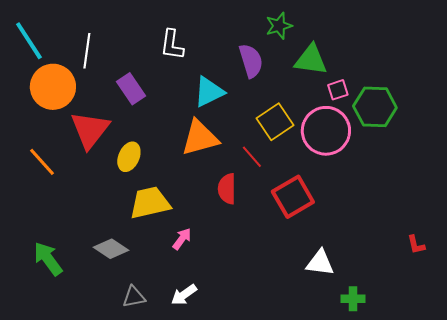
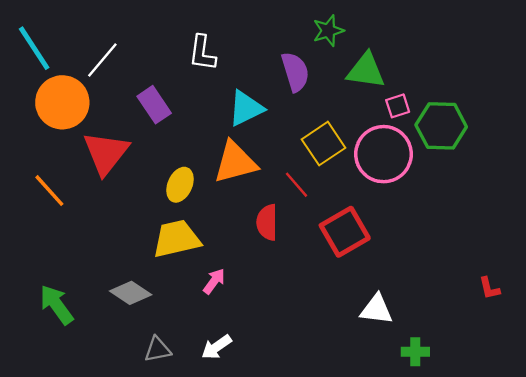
white line: (87, 51) -> (102, 60), turned 32
yellow ellipse: (129, 157) -> (180, 185), moved

